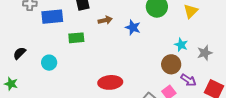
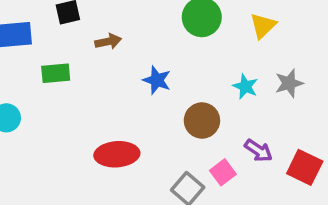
blue star: (133, 27) -> (157, 80), moved
gray star: (205, 53) -> (289, 83), moved
brown circle: (171, 64) -> (202, 121), moved

